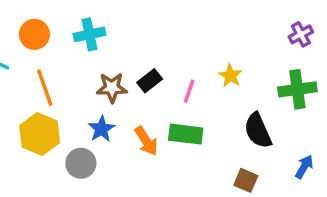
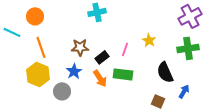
cyan cross: (89, 34) -> (97, 12), moved
purple cross: (301, 34) -> (190, 16), size x1.6
black rectangle: (150, 81) -> (102, 57), moved
blue arrow: (304, 167) -> (184, 91), moved

